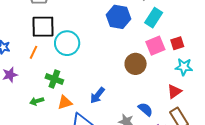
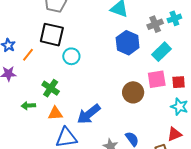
cyan circle: (67, 43) -> (71, 56), size x0.7
orange line: (34, 52) -> (28, 55), moved
red triangle: (174, 91) -> (175, 134), moved
blue arrow: (97, 95) -> (89, 114), size x1.4

